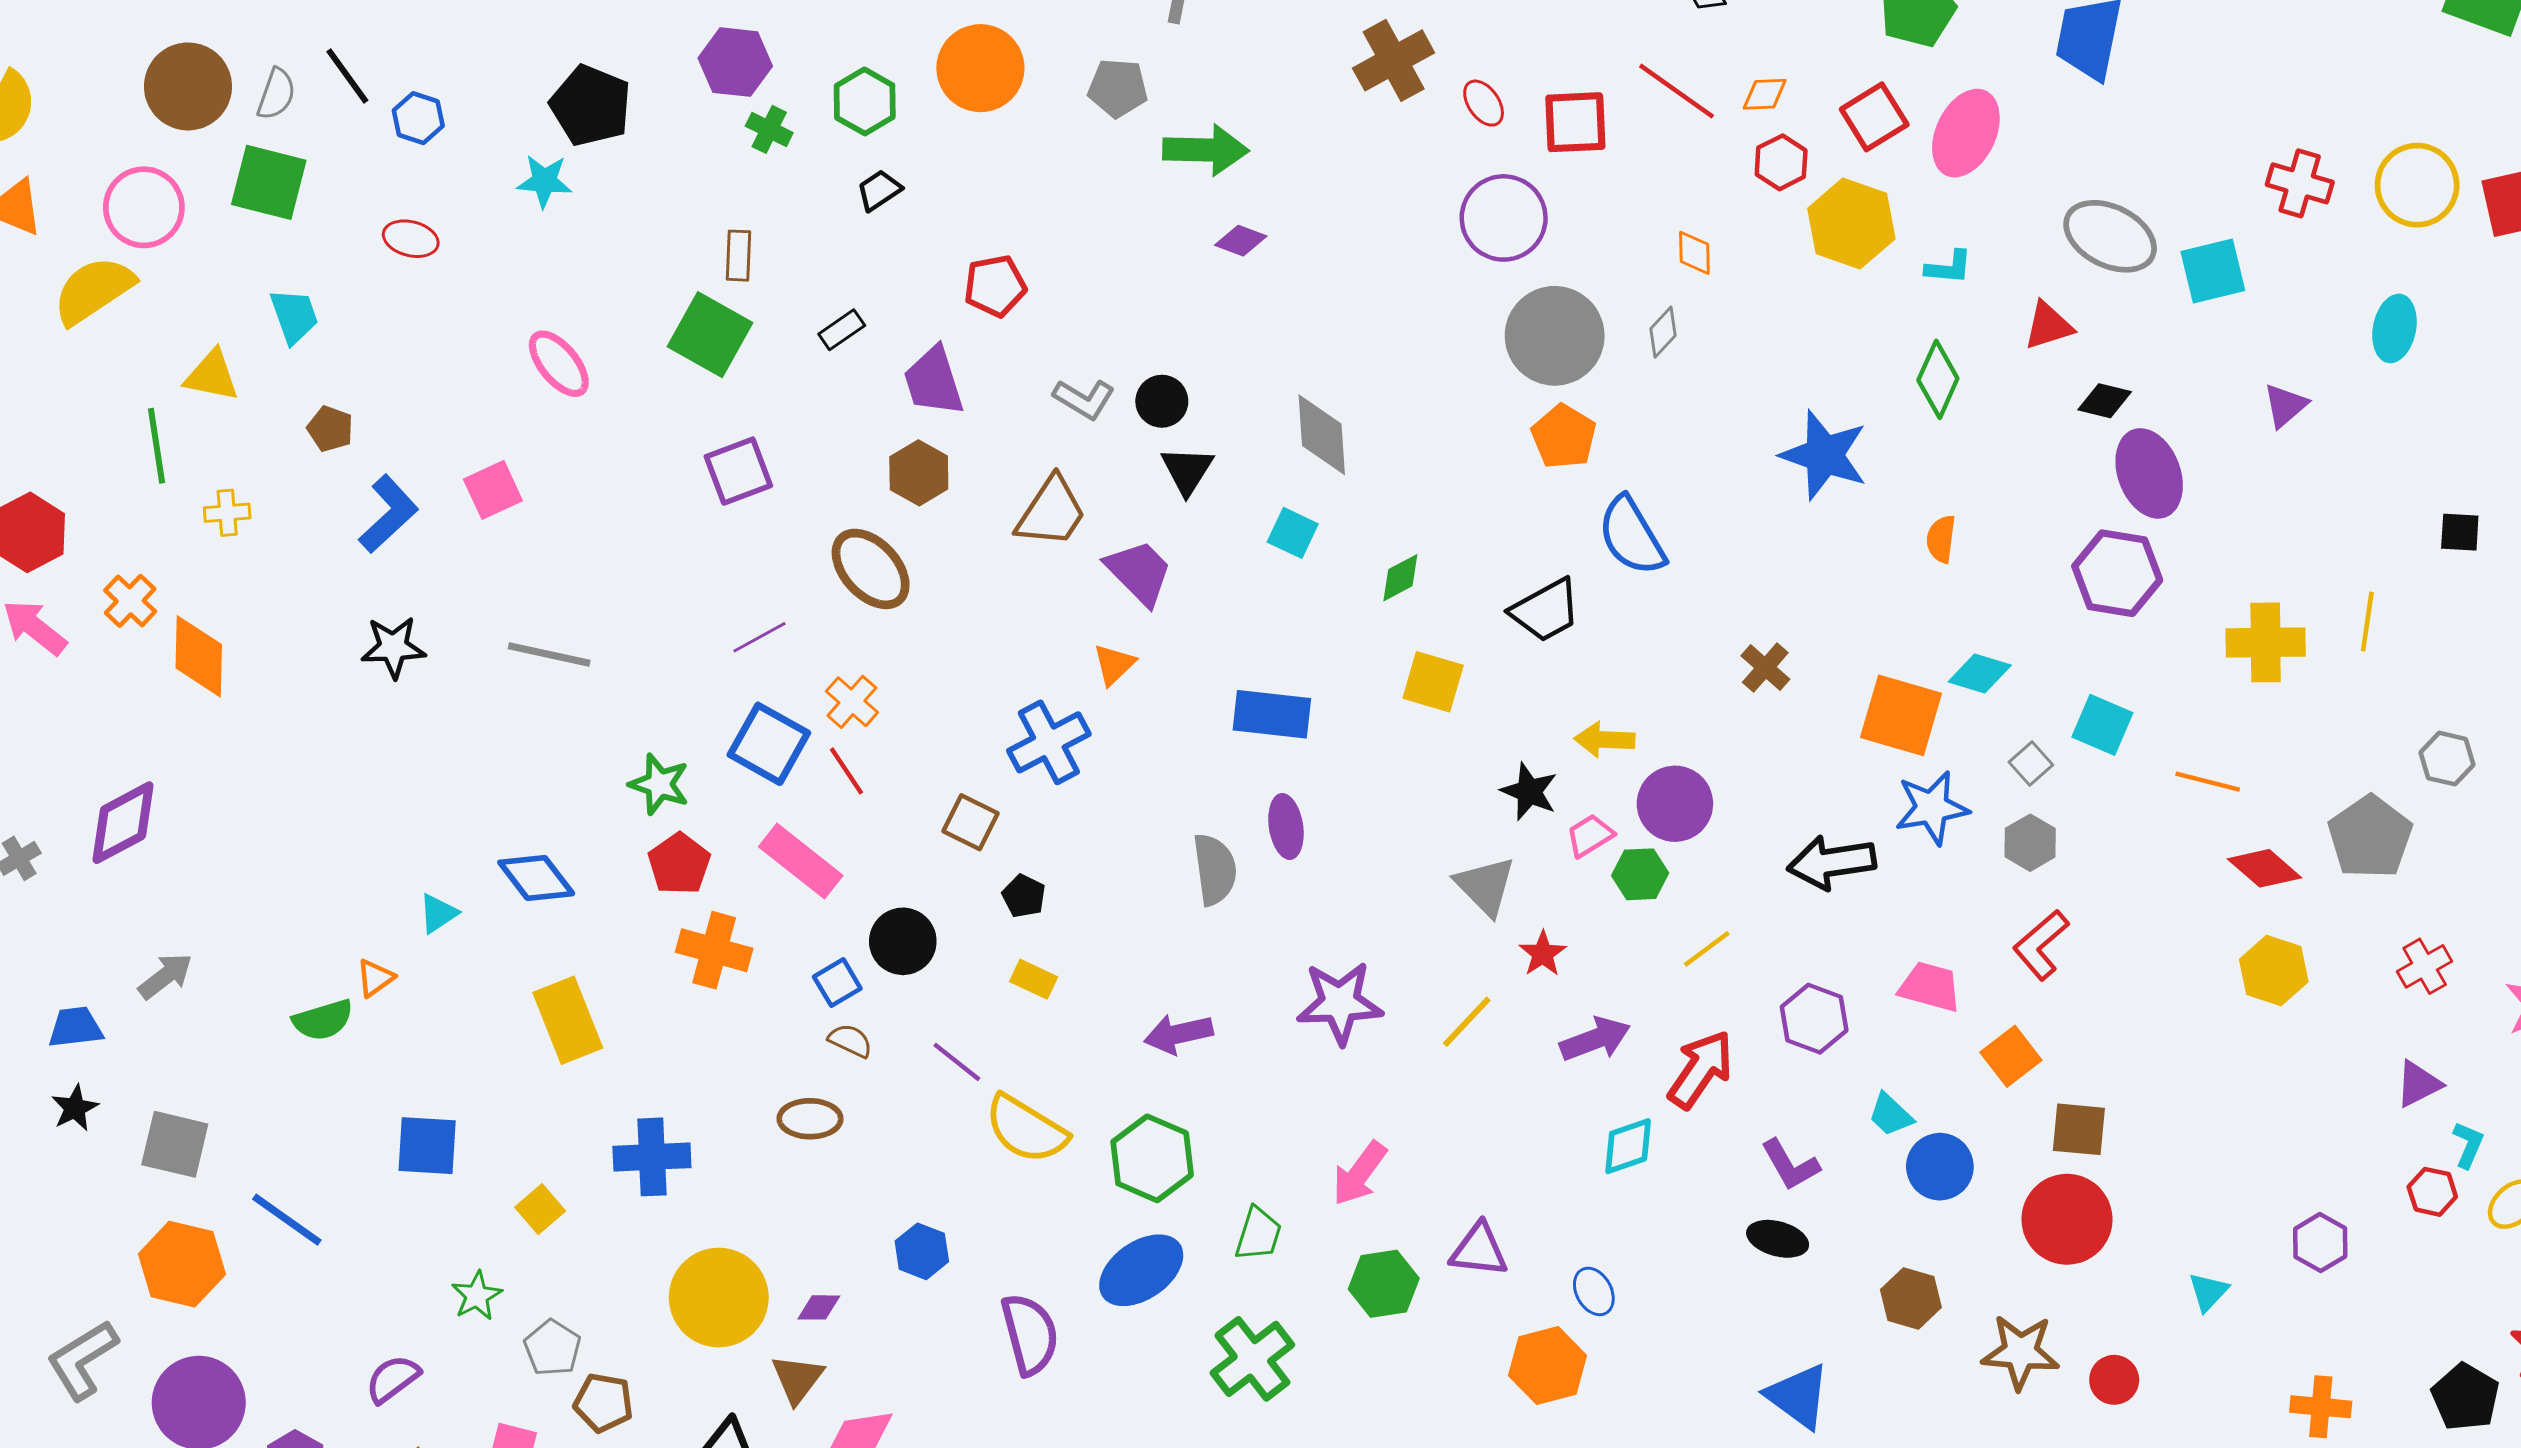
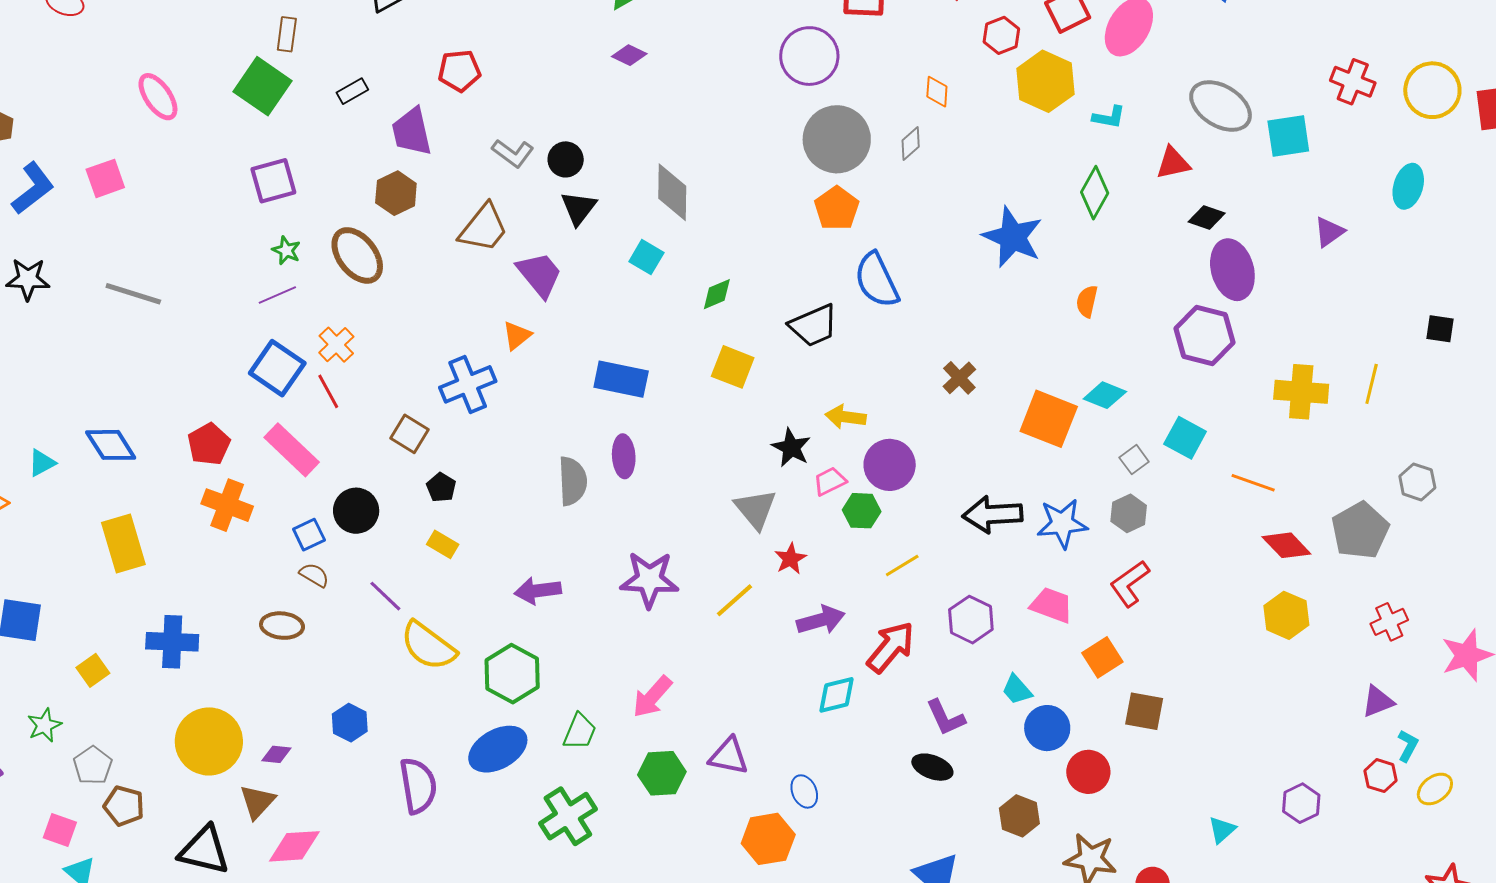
green star: (659, 784) -> (286, 250), moved, size x0.7
blue star: (1932, 808) -> (1062, 523), moved
red circle: (2067, 1219) -> (1088, 772), moved, size x0.7

